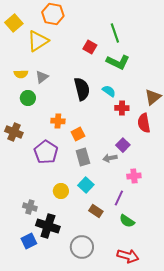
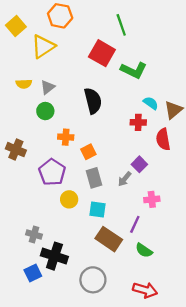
green line: (115, 33) -> (121, 25), moved
red square: (90, 47) -> (102, 53), size x1.6
cyan semicircle: (109, 91) -> (151, 103), moved
green circle: (28, 98) -> (45, 111), moved
gray arrow: (110, 158) -> (125, 179), turned -40
cyan square: (86, 185) -> (97, 210), turned -35
yellow circle: (61, 191) -> (69, 199), moved
brown rectangle: (96, 211) -> (109, 239), size x1.6

